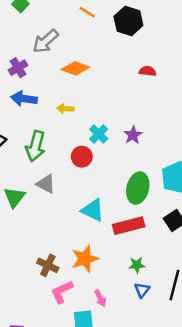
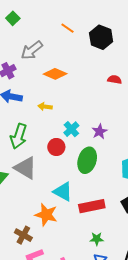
gray triangle: (46, 184) -> (25, 168), size x1.4
green ellipse: (138, 188) -> (87, 160), moved
orange star: (85, 259) -> (46, 215), moved, turned 30

